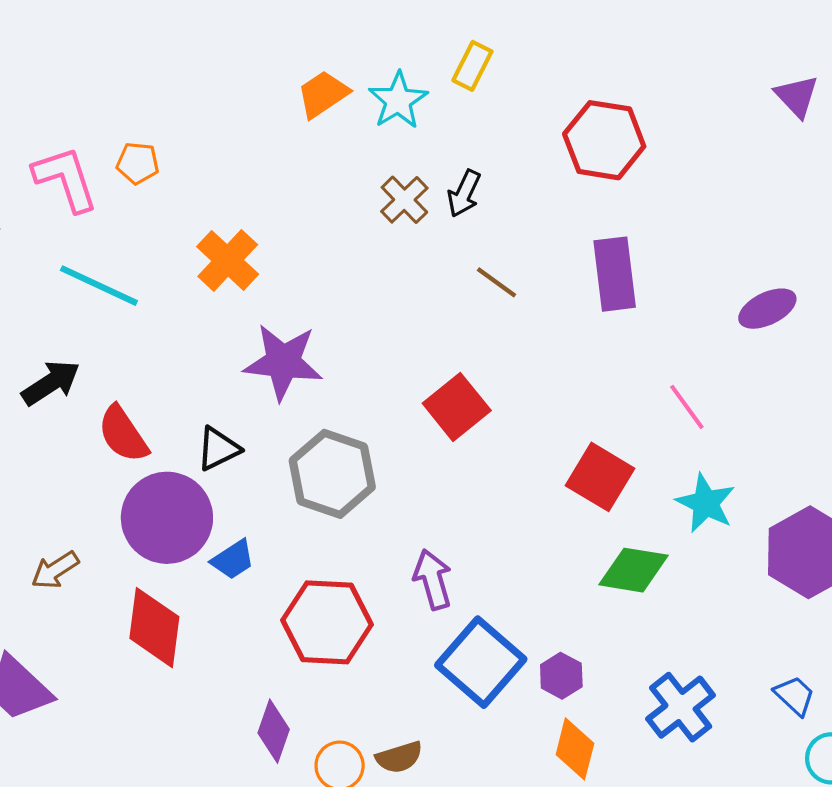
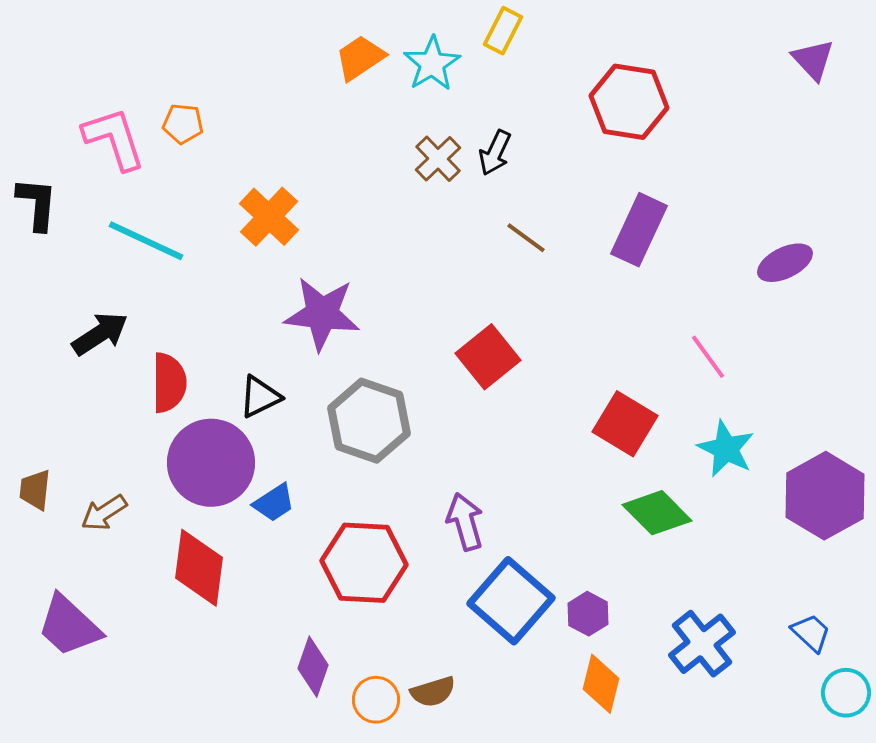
purple rectangle: (615, 274) -> (639, 230), turned 32
red semicircle: (123, 434) -> (169, 383), turned -146
green diamond: (633, 570) -> (657, 513), turned 36

